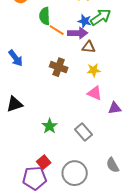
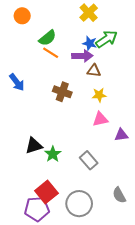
green semicircle: (45, 16) -> (47, 38), turned -126
orange line: (57, 30) -> (51, 53), moved
pink triangle: (95, 93) -> (100, 119), turned -35
black triangle: (15, 104) -> (34, 146), moved
red square: (44, 162) -> (46, 192), size x1.5

